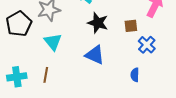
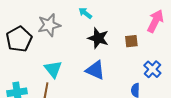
cyan triangle: (53, 42) -> (53, 69), moved
blue cross: (147, 45) -> (152, 69), moved

